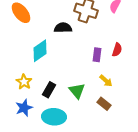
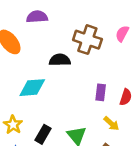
red semicircle: (117, 50) -> (126, 97), moved
cyan diamond: (40, 51) -> (32, 88), turned 30

